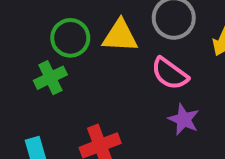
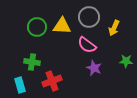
green cross: (50, 78) -> (32, 62), moved, turned 35

